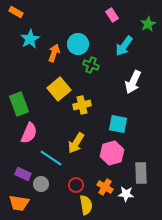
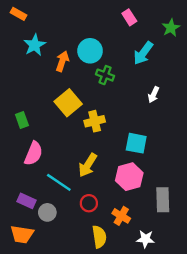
white arrow: (133, 82) -> (154, 95), size x0.6
green rectangle: (19, 104) -> (22, 120), size x0.6
red circle: (76, 185) -> (89, 203), moved
white star: (126, 194) -> (145, 239), moved

